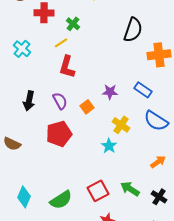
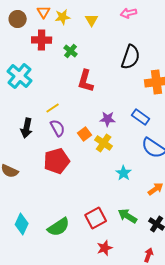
yellow line: (61, 43) -> (53, 108), moved
cyan cross: (22, 49) -> (20, 76), size x1.4
red L-shape: (67, 67) -> (86, 81), moved
yellow cross: (121, 125) -> (104, 143), moved
cyan star: (109, 146) -> (124, 173), moved

